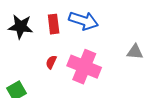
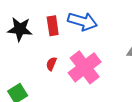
pink cross: (84, 67) -> (85, 67), turned 32

